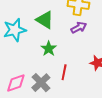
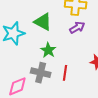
gray cross: (41, 83) -> (41, 73), moved, turned -30

